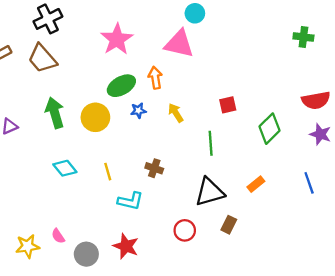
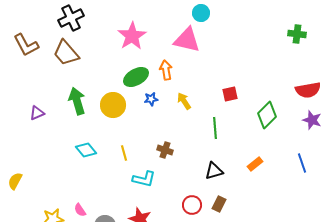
black triangle: (210, 192) -> (214, 171), size x0.7
brown rectangle: (229, 225) -> (219, 204), moved

